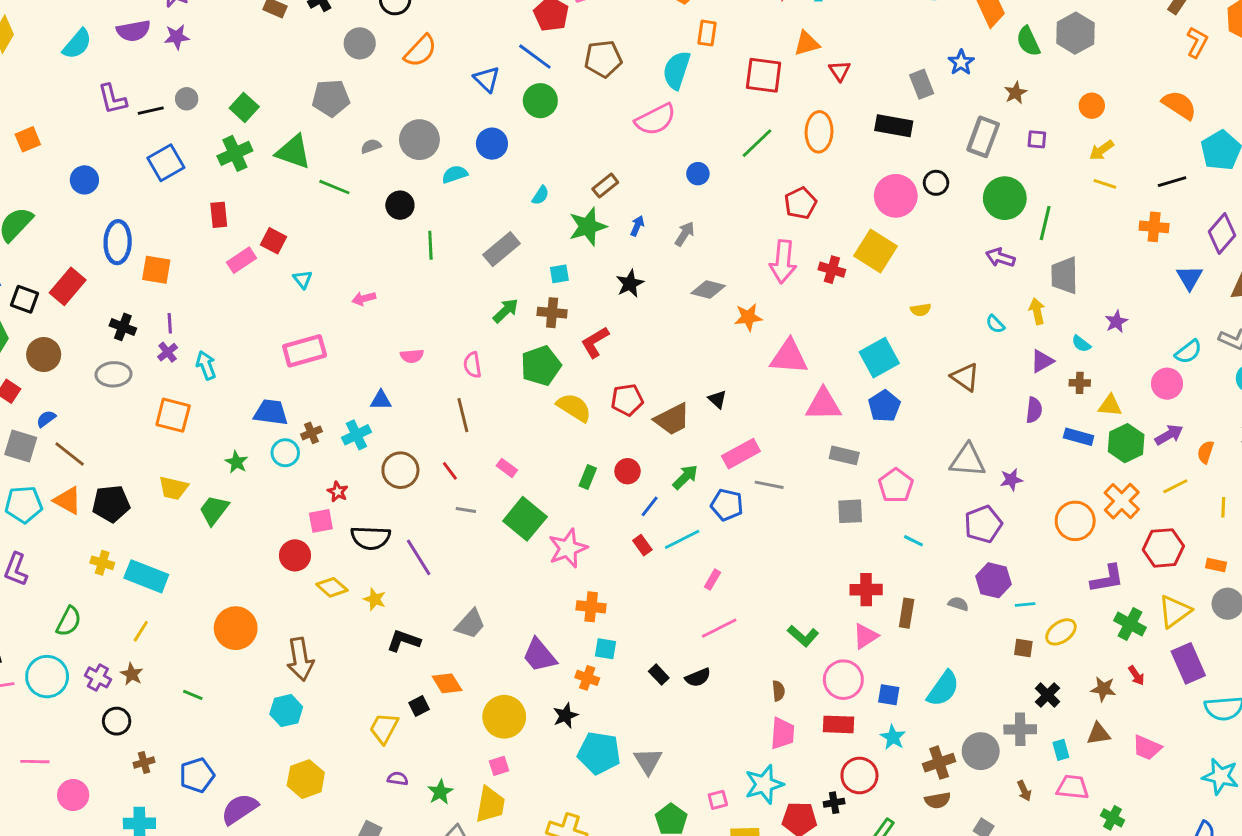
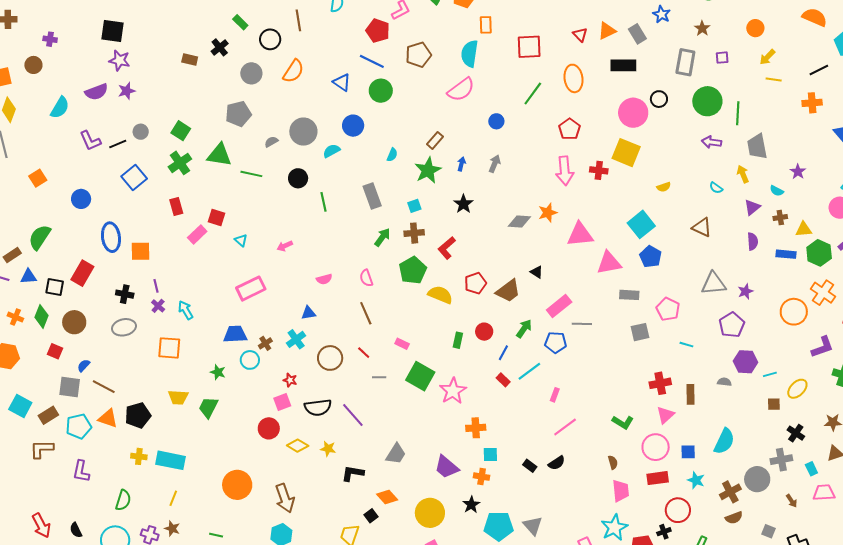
orange triangle: (807, 43) -> (607, 31), moved
gray rectangle: (501, 249) -> (372, 196), turned -60
gray diamond: (708, 289) -> (519, 222), moved

